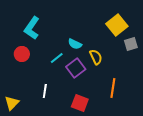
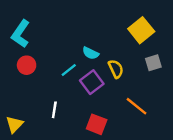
cyan L-shape: (32, 28) -> (21, 34), moved
gray square: (131, 44) -> (153, 63), moved
orange line: (113, 88) -> (136, 106), turned -60

